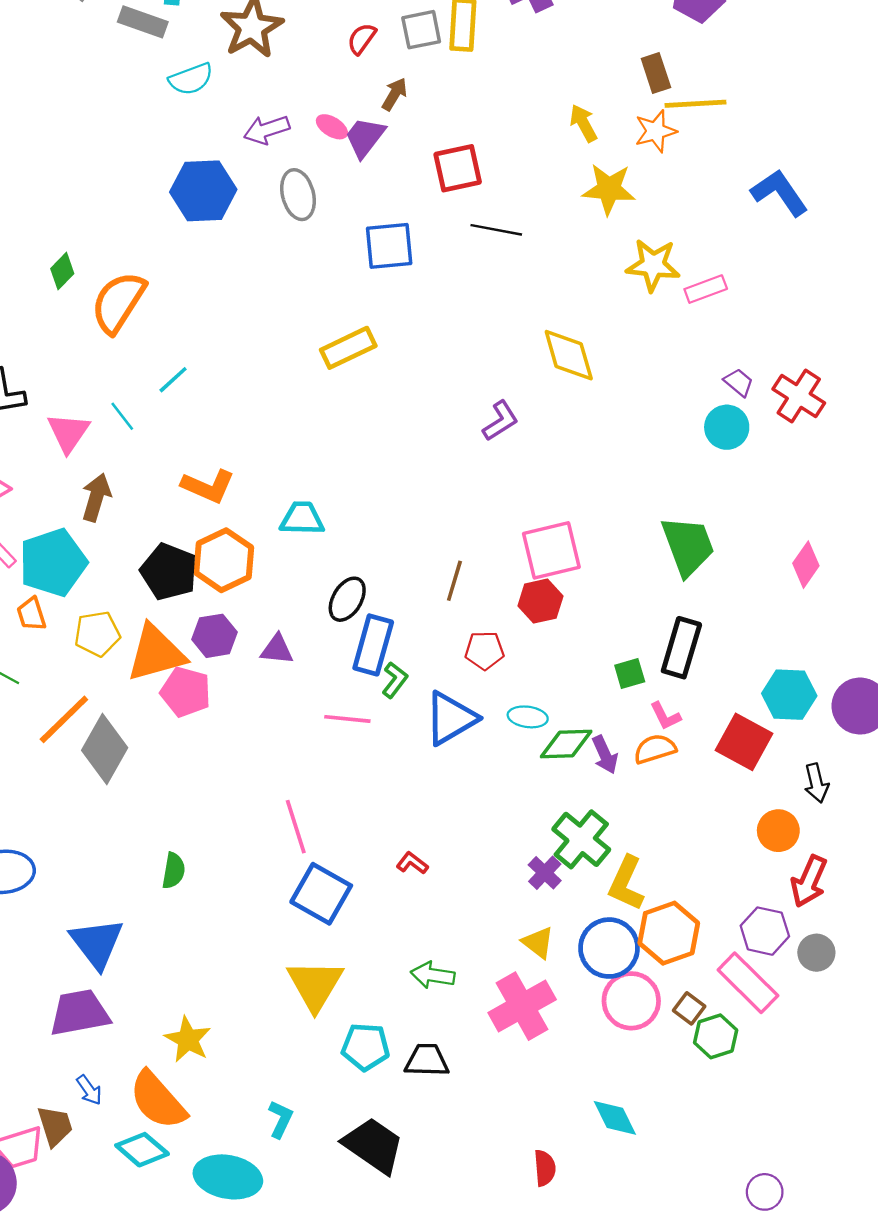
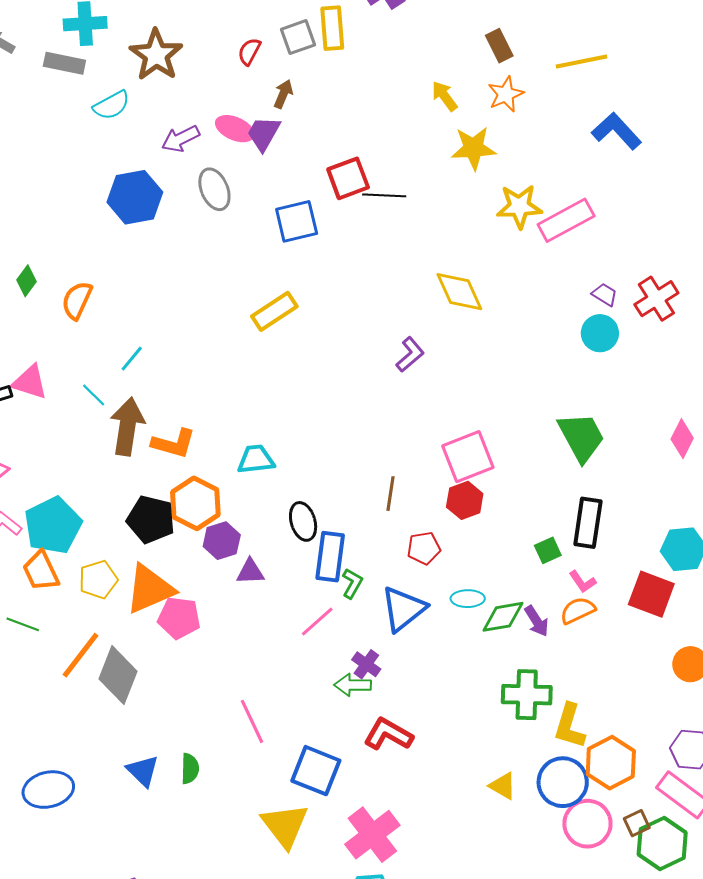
yellow line: (695, 104) -> (582, 62), moved
pink ellipse: (332, 127) -> (235, 129), size x1.4
red square: (458, 168) -> (348, 178), moved
pink rectangle: (706, 289) -> (566, 220), size x1.6
orange semicircle: (118, 302) -> (77, 300), size x0.7
red cross: (799, 396) -> (656, 299), turned 33
pink triangle: (68, 433) -> (30, 382), moved, turned -39
brown arrow: (96, 497) -> (127, 426), moved, size x1.4
black ellipse: (347, 599) -> (303, 521), turned -39
orange trapezoid: (31, 614) -> (41, 571), size x1.4
purple hexagon: (215, 636) -> (222, 541), moved
pink line: (347, 719) -> (317, 622), turned -39
pink line: (296, 827) -> (252, 721), moved
green cross: (581, 839) -> (527, 695), turned -30
red L-shape: (412, 863) -> (388, 734), size x1.8
purple cross: (545, 873) -> (366, 664), moved
blue triangle: (97, 943) -> (143, 771), moved, size x0.7
green arrow: (433, 975) -> (353, 685), moved
yellow triangle: (315, 985) -> (285, 825), moved
pink cross: (522, 1006) -> (372, 835), moved
brown square: (689, 1008) -> (637, 823), turned 36
green hexagon: (716, 1036) -> (662, 843), size x1.4

